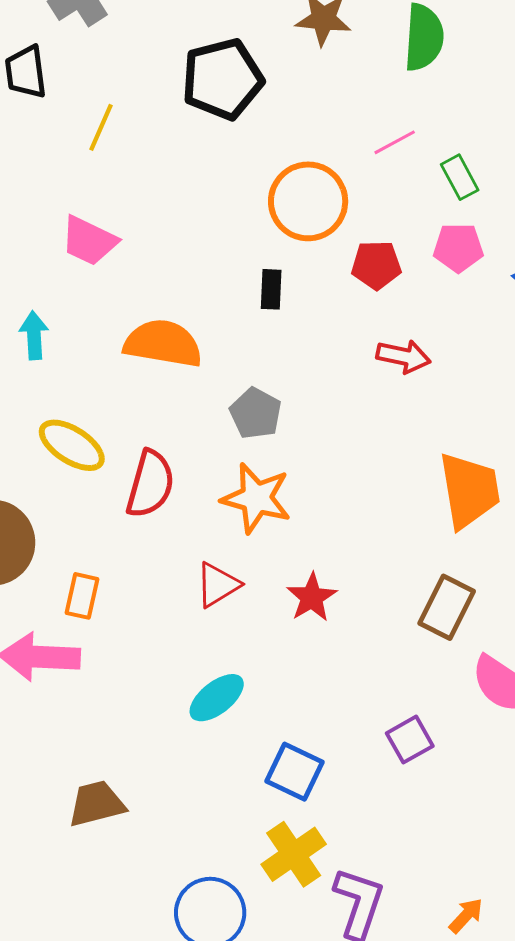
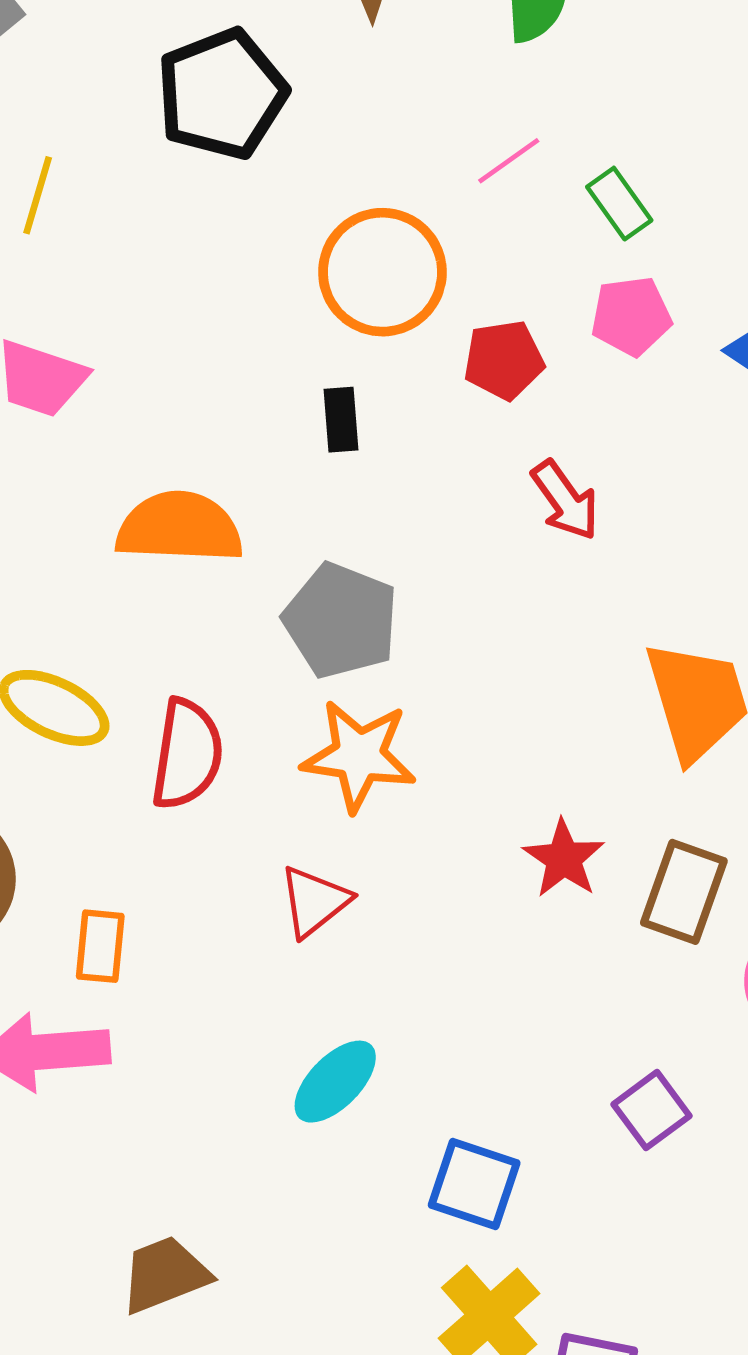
red arrow: (403, 356) -> (565, 500), turned 50
gray pentagon: (256, 413) -> (341, 620), size x1.4
red star: (312, 597) -> (564, 859), moved

